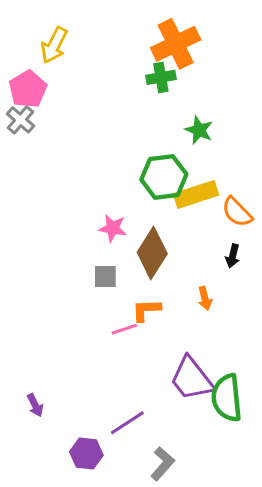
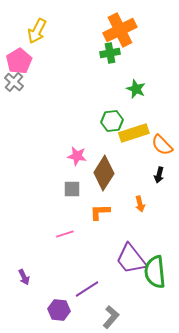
green hexagon: (164, 177) -> (112, 121), size x0.7
pink line: (124, 329) -> (65, 234), moved

